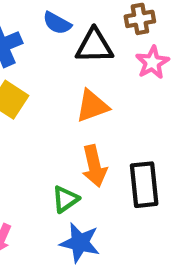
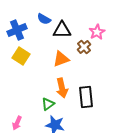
brown cross: (140, 19) -> (84, 47), moved, turned -32
pink star: (152, 62) -> (97, 32), moved

